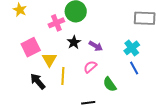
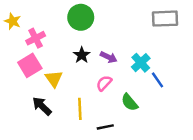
pink cross: (56, 23) -> (36, 38), moved
cyan cross: (132, 48) -> (141, 63), moved
yellow line: (63, 76) -> (80, 109), moved

